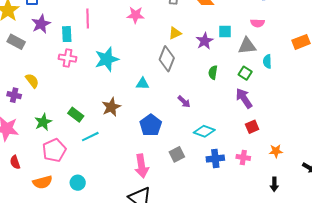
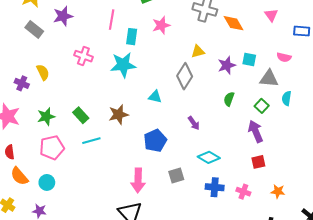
pink star: (136, 15) -> (161, 25), turned -30
cyan rectangle: (67, 34) -> (132, 37), moved
orange semicircle: (43, 182) -> (19, 176), moved, turned 54
cyan circle: (78, 183) -> (47, 182), moved

